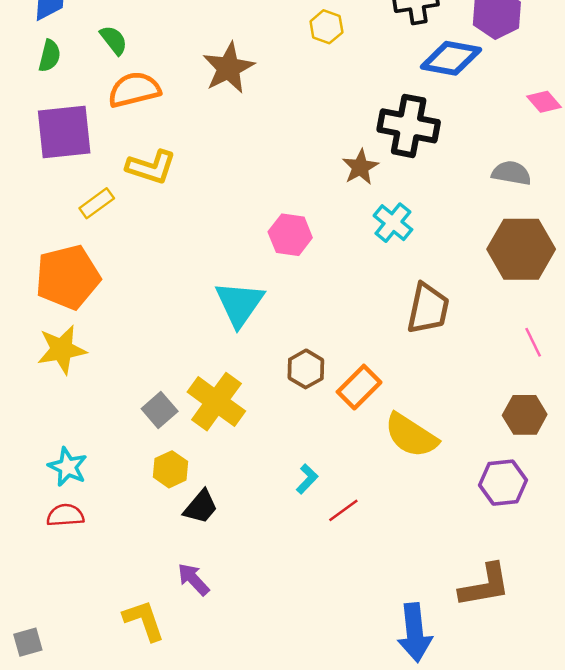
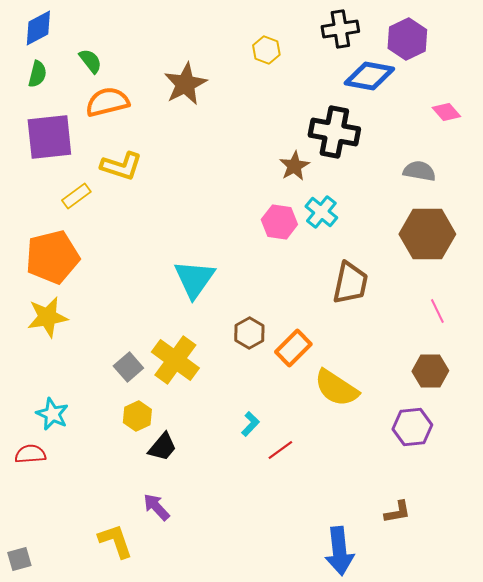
pink hexagon: (290, 235) -> (279, 222), moved
red semicircle: (65, 515) -> (30, 454), moved
brown L-shape: (485, 585) -> (397, 512), size x0.6

